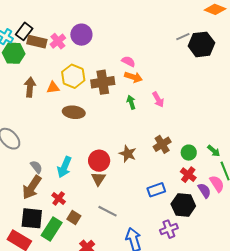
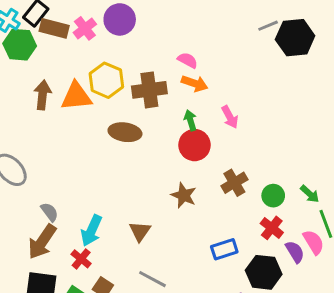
orange triangle: (53, 88) -> (76, 96), size x1.6
brown ellipse: (74, 112) -> (125, 132), moved
red circle: (99, 161) -> (195, 145), moved
cyan arrow: (64, 167) -> (91, 231), moved

